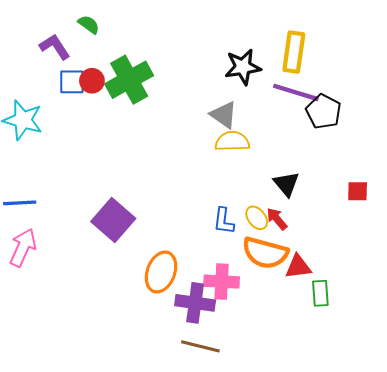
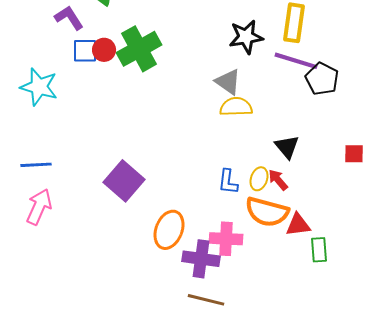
yellow ellipse: (257, 218) -> (259, 179), turned 55

